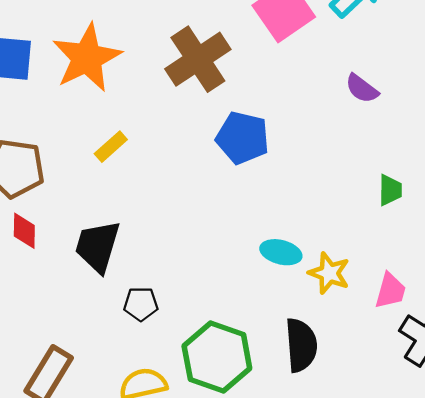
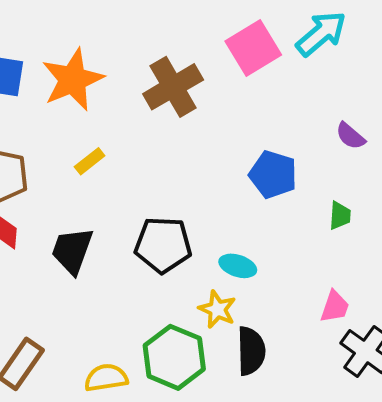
purple semicircle: (362, 89) -> (350, 136), moved
blue pentagon: (243, 138) -> (273, 175), moved
yellow star: (329, 273) -> (217, 309), moved
black pentagon: (141, 304) -> (163, 245), moved, size x1.8

